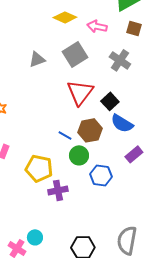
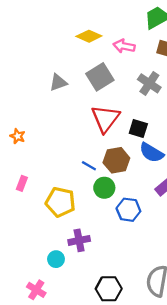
black square: (110, 101) -> (138, 128), turned -30
purple cross: (58, 190) -> (79, 240), moved
cyan circle: (35, 237) -> (56, 259), moved

